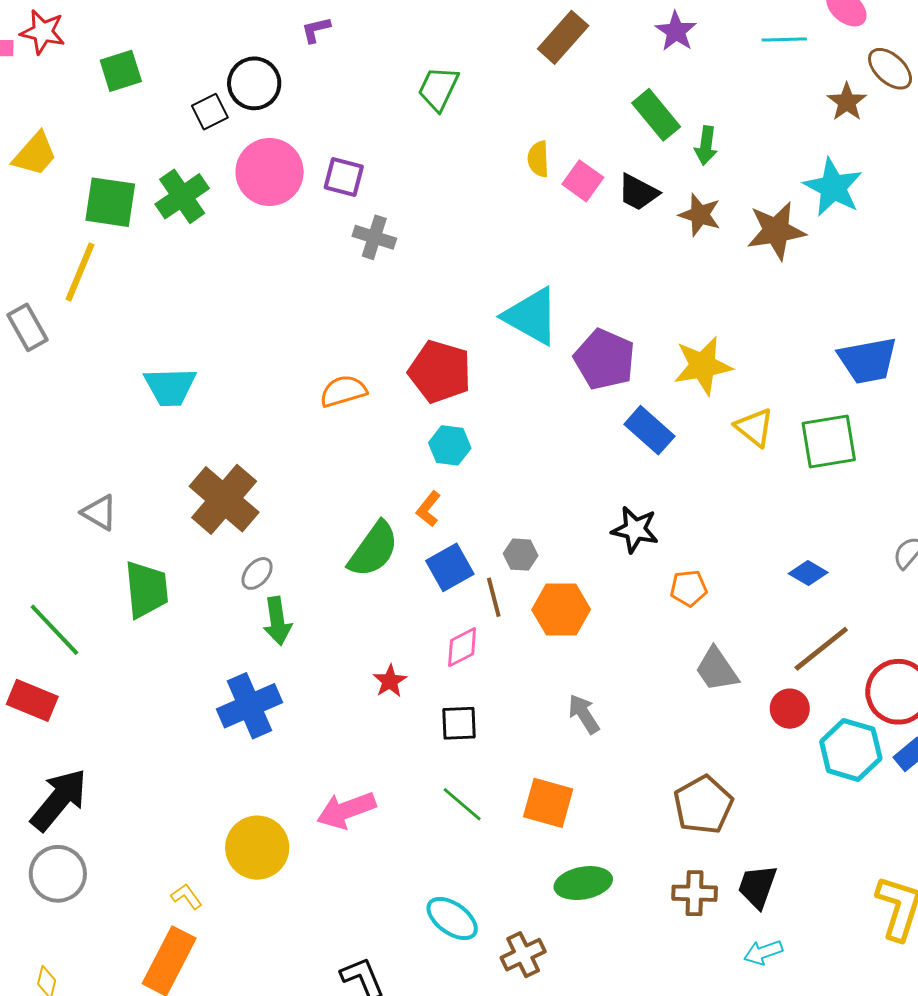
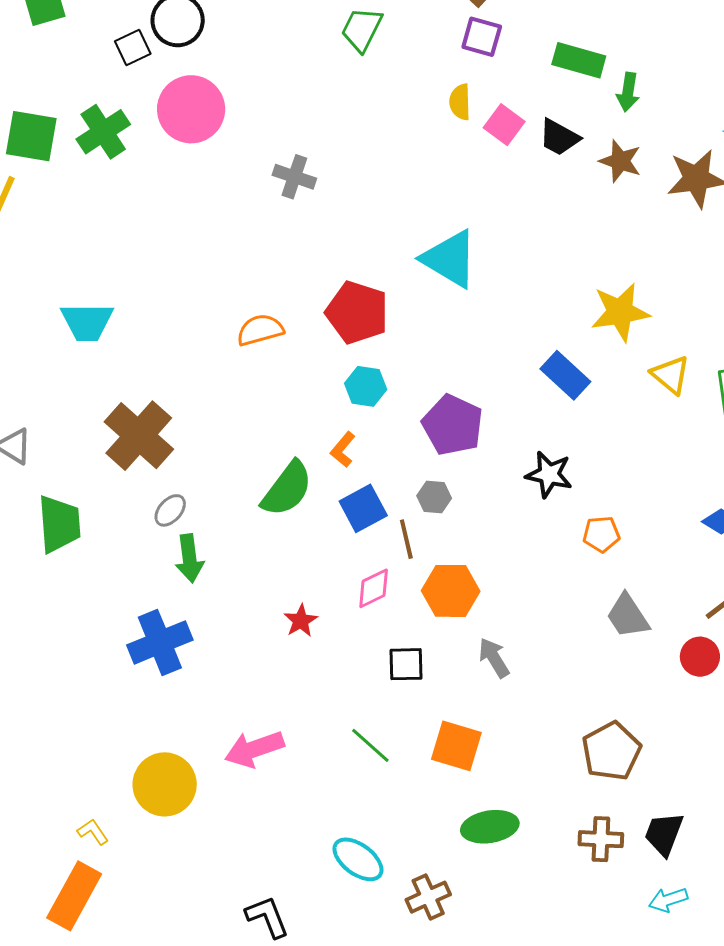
green rectangle: (656, 115) -> (579, 60), turned -36
purple square: (344, 177) -> (482, 37), moved
purple pentagon: (605, 359) -> (453, 425), moved
orange hexagon: (561, 610) -> (451, 591), moved
black square: (459, 723) -> (406, 664), moved

